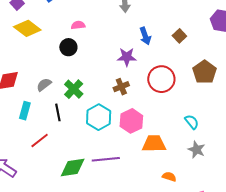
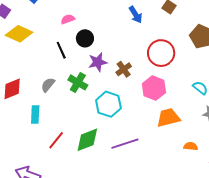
black circle: (68, 47) -> (85, 38), moved
purple star: (127, 57) -> (98, 62), moved
black line: (58, 112) -> (61, 50), moved
pink hexagon: (131, 121) -> (154, 88), moved
green diamond: (73, 167) -> (87, 140), moved

